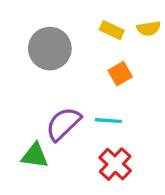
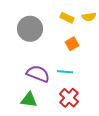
purple semicircle: (63, 124) -> (38, 74), turned 65
green triangle: (35, 156) -> (29, 100), moved

